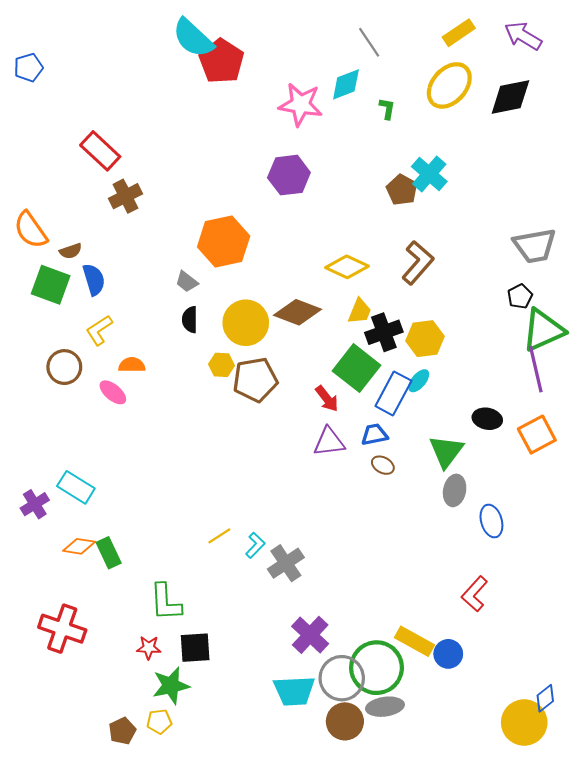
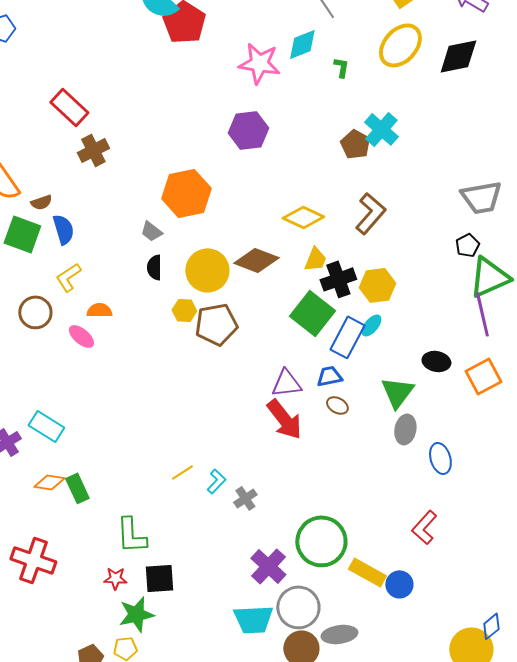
red arrow: (327, 399) -> (284, 419), moved, size x1.6
gray cross: (286, 563) -> (245, 498), size x0.7
green circle: (377, 668) -> (321, 541), moved

